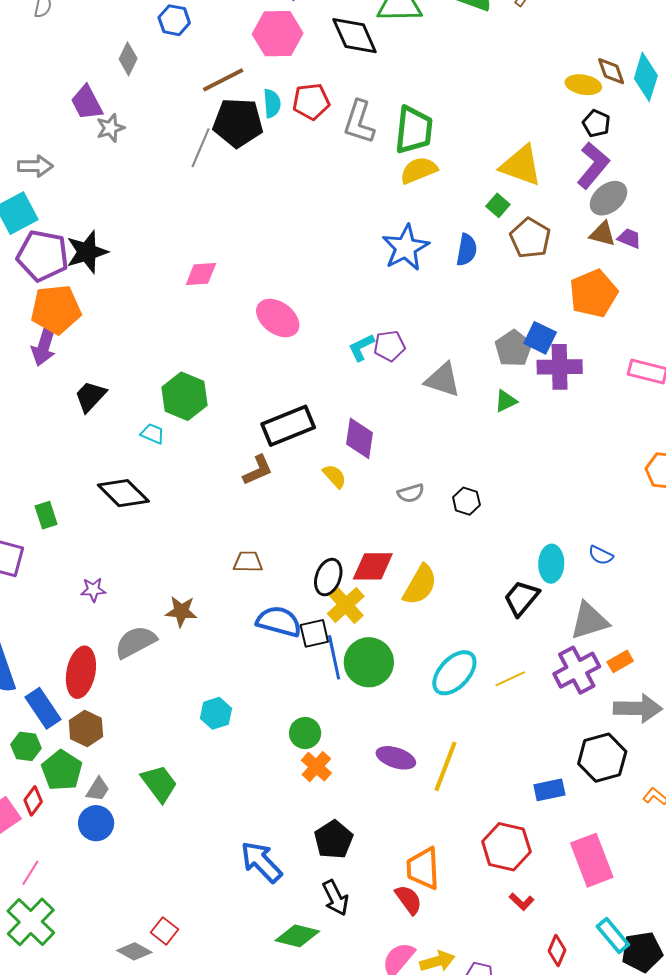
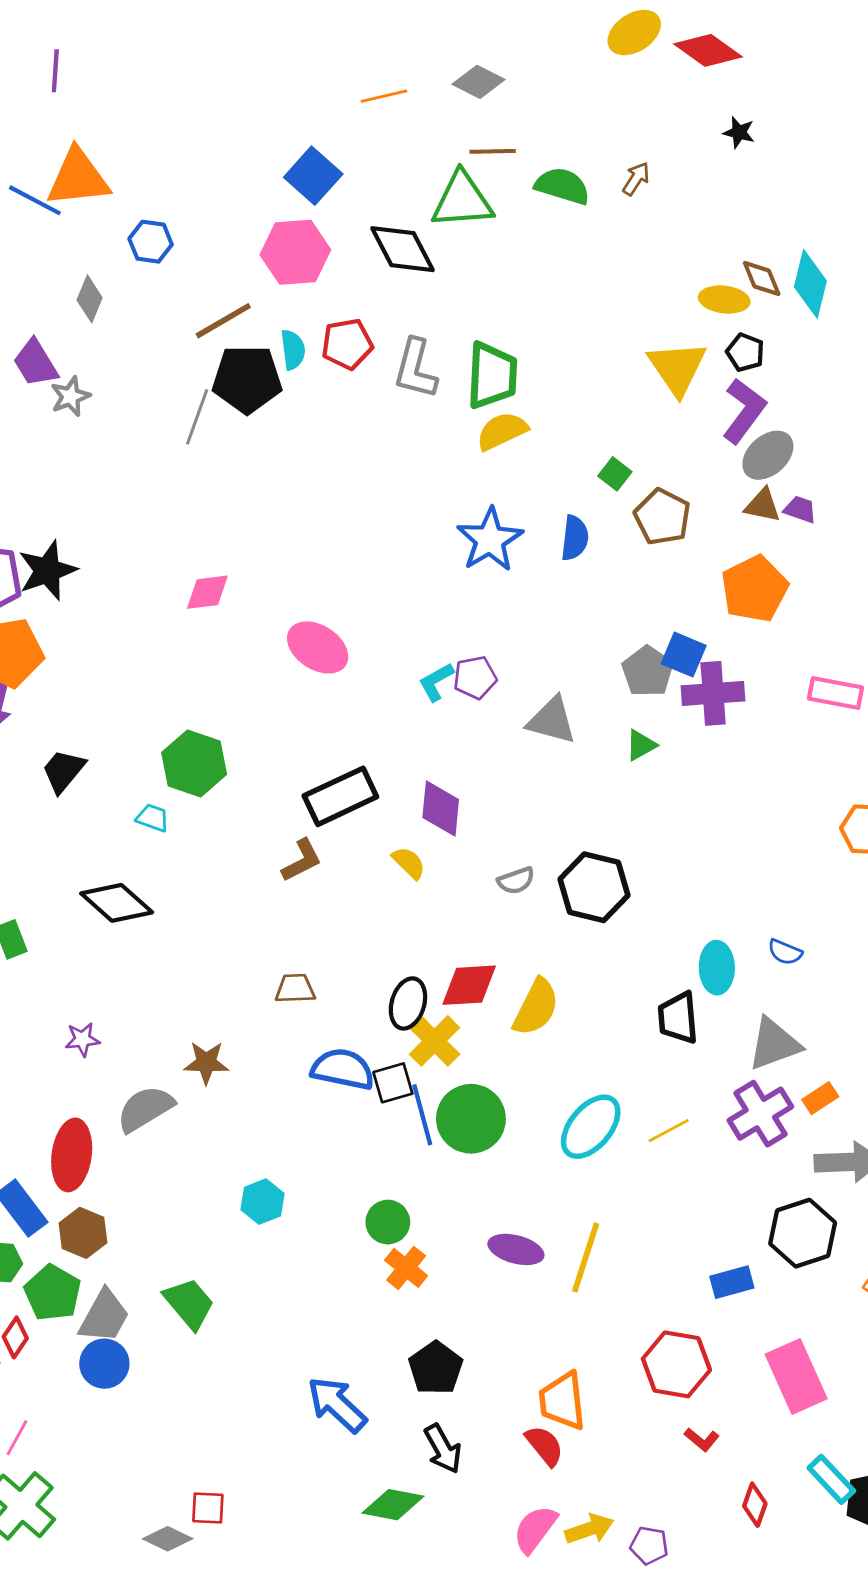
yellow triangle: (521, 166) -> (677, 368), moved, turned 39
black hexagon: (466, 501) -> (594, 887), size x1.8
black trapezoid: (521, 598) -> (678, 1018), turned -42
gray trapezoid: (98, 789) -> (104, 1316), size x1.6
red square: (165, 931) -> (208, 1508), turned -32

